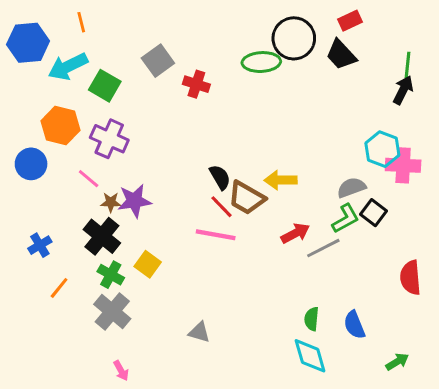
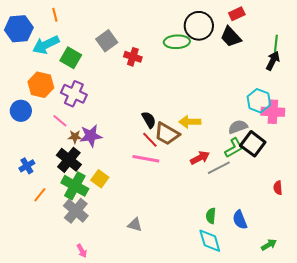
black square: (374, 213) -> (253, 144), size x1.4
green cross: (111, 275) -> (75, 186), size x1.5
red semicircle: (410, 278) -> (278, 188), size x0.6

